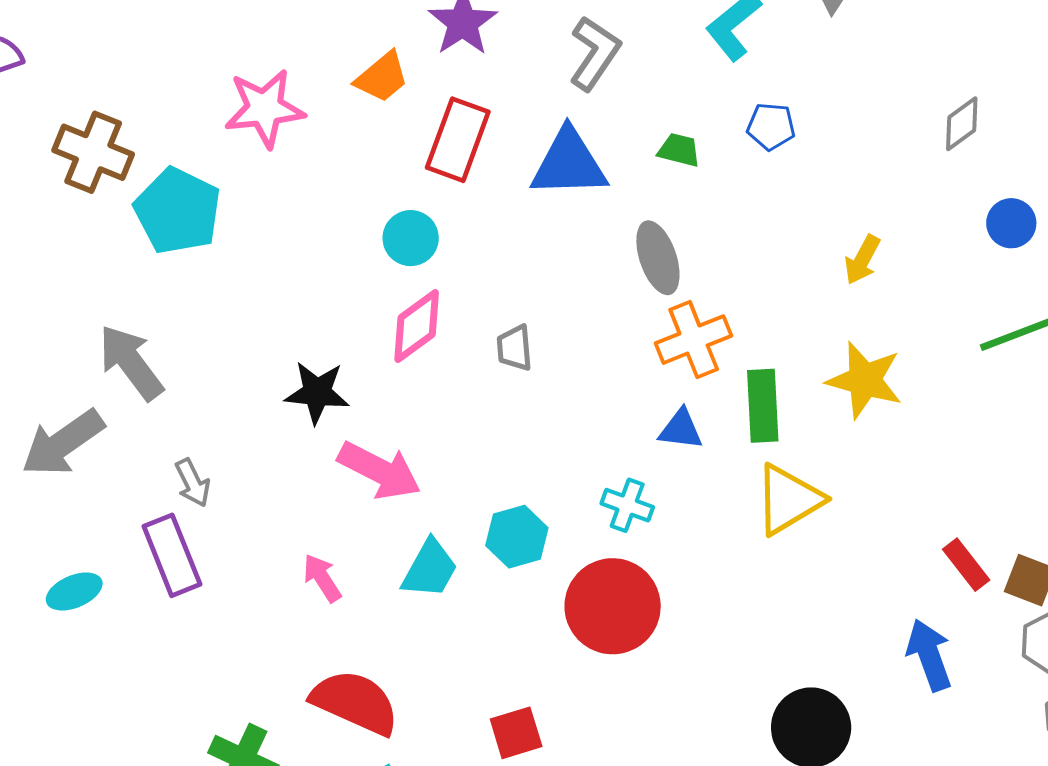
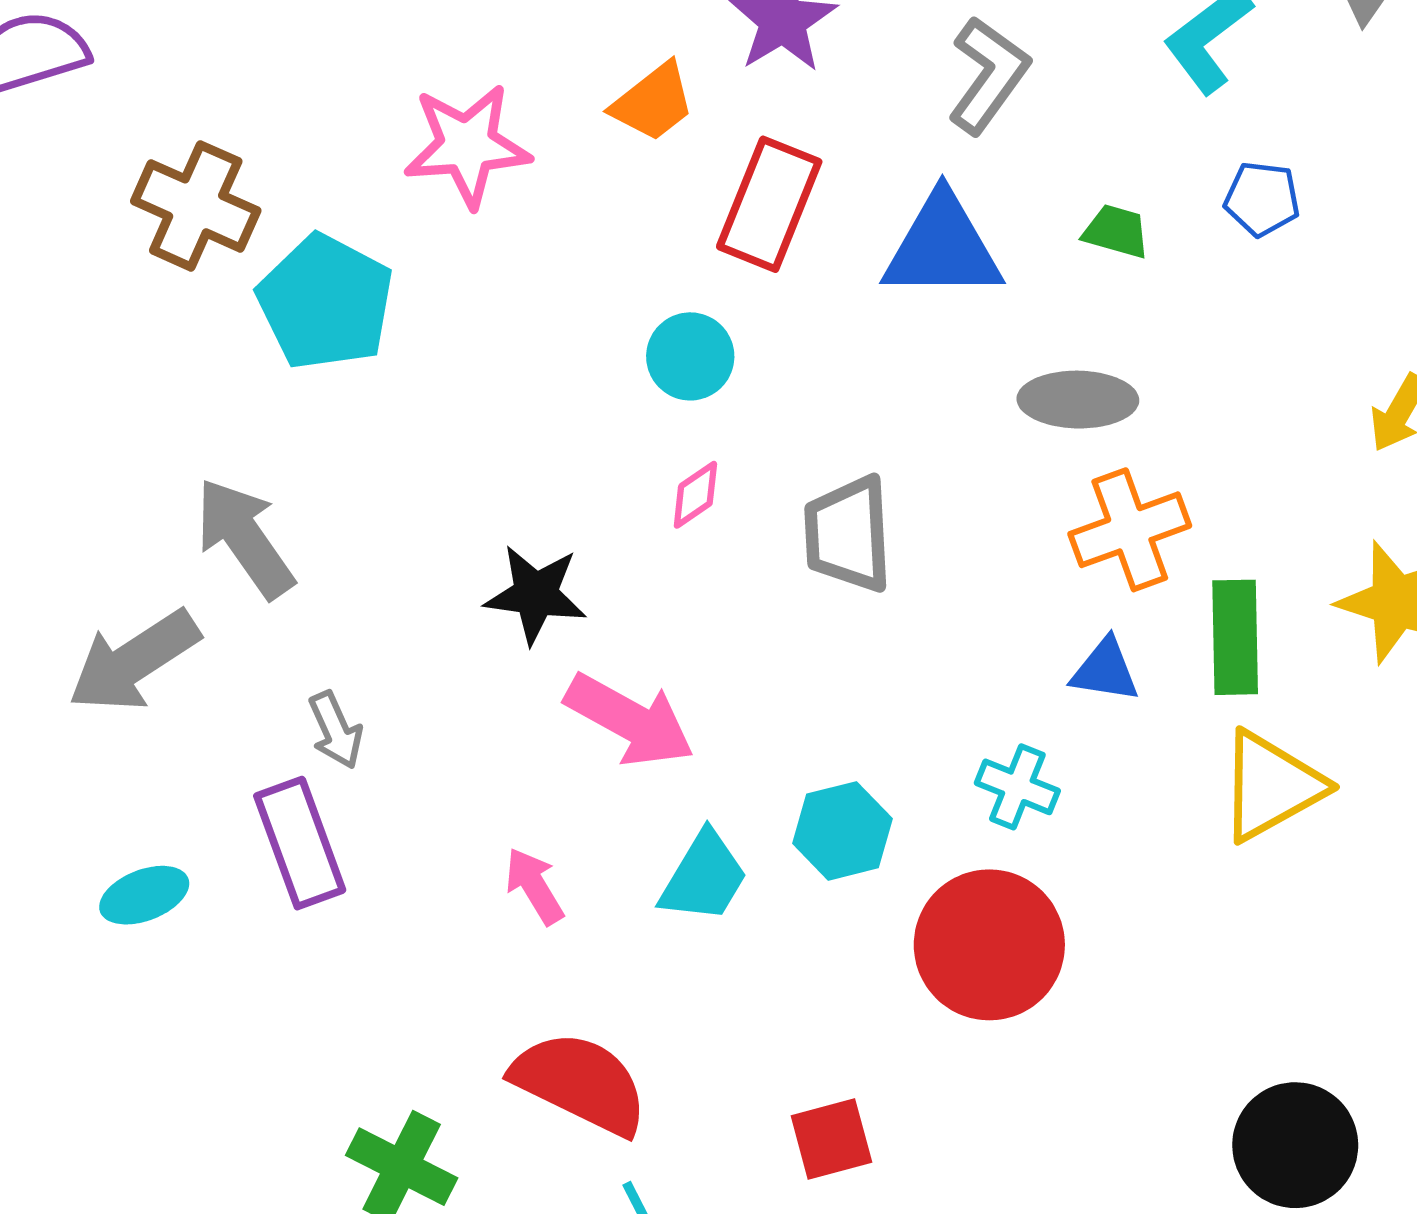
gray ellipse: (658, 258) -> (1078, 400), turned -72
pink diamond: (417, 326) -> (695, 495), size x0.6
gray trapezoid: (514, 348) -> (848, 534), size x1.6

